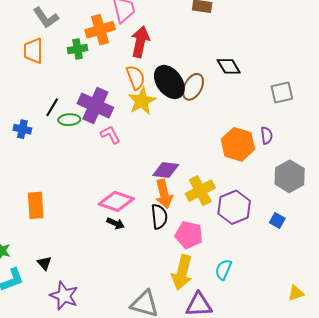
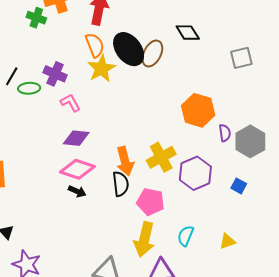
green cross: (78, 49) -> (36, 18), turned 30
purple cross: (95, 106) -> (55, 74), size x0.7
purple semicircle: (267, 135) -> (225, 133), moved
purple diamond: (166, 170) -> (76, 138), moved
yellow triangle: (296, 293) -> (227, 241), moved

